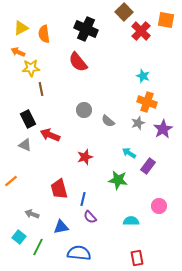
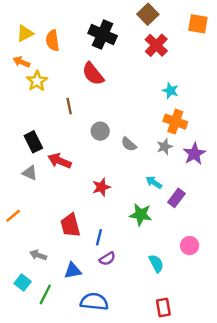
red cross: (141, 31) -> (156, 45), moved
yellow star: (31, 68) -> (37, 81), turned -30
brown line: (41, 89) -> (69, 106), moved
purple semicircle: (90, 217) -> (107, 259), turned -80
cyan semicircle: (131, 221) -> (156, 263), turned 63

